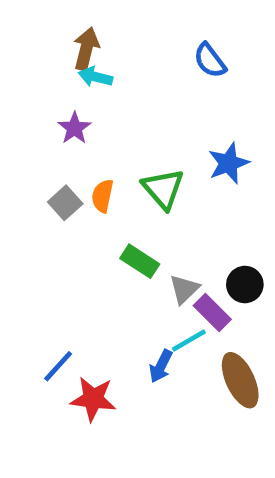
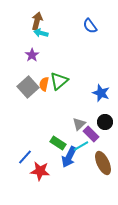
blue star: (229, 163) -> (101, 93), moved, turned -30
green triangle: (163, 189) -> (59, 81), moved, turned 30
gray square: (65, 203) -> (28, 87), size x1.5
green rectangle: (140, 261) -> (58, 143), moved
blue arrow: (161, 366) -> (69, 157), size x1.5

